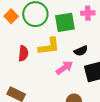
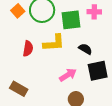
black semicircle: (81, 51) -> (85, 49), turned -128
pink arrow: (64, 68) -> (68, 75), moved

